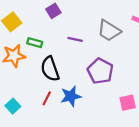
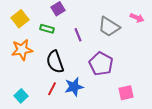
purple line: (75, 39) -> (78, 35), turned 56
green rectangle: (35, 43) -> (47, 29), moved

